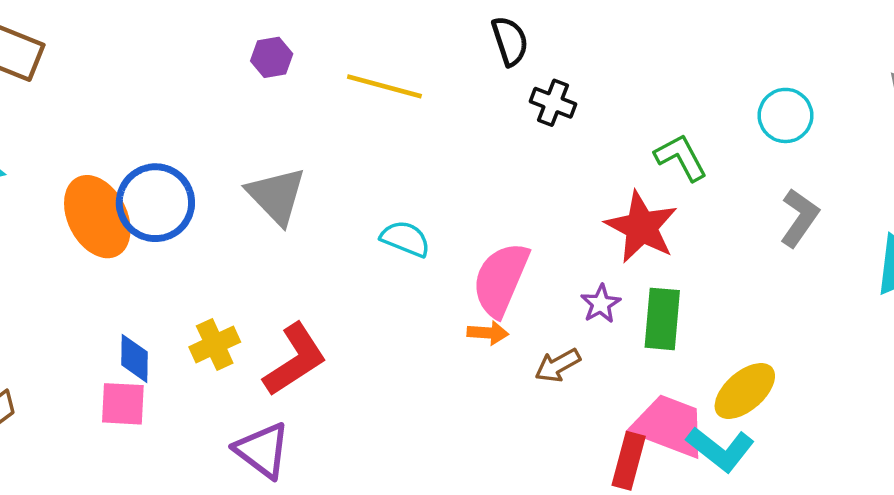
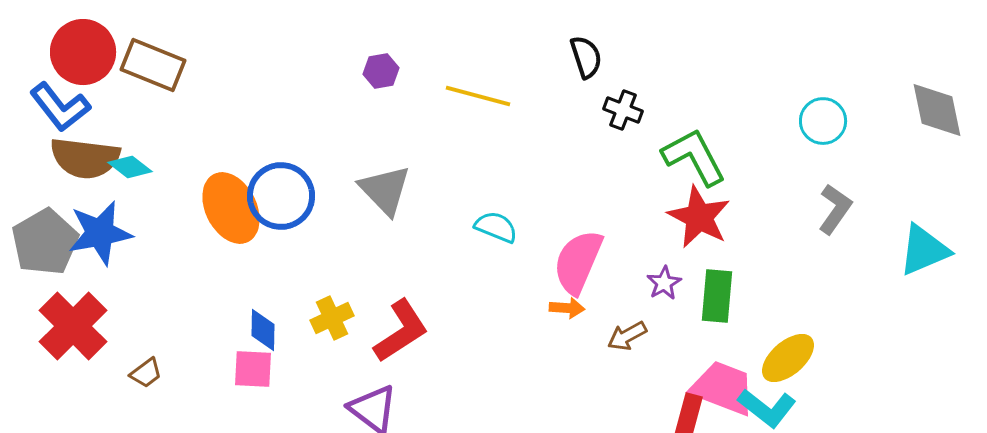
green L-shape: (681, 157) -> (694, 157), moved, size x1.4

